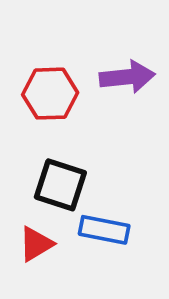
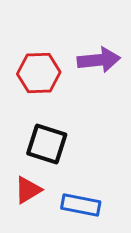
blue rectangle: (104, 230) -> (81, 205), moved

